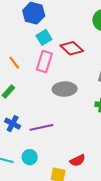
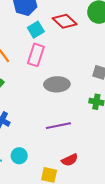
red diamond: (72, 48) -> (65, 21), moved
purple line: (41, 127) -> (58, 126), moved

